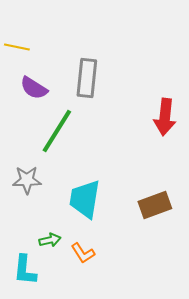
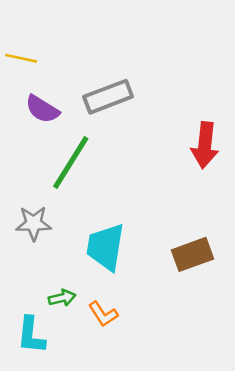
gray rectangle: (87, 78) -> (108, 97), turned 63

